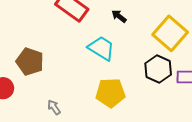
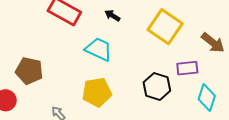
black hexagon: (158, 69) -> (157, 86), moved
yellow pentagon: (110, 93) -> (97, 92), moved

